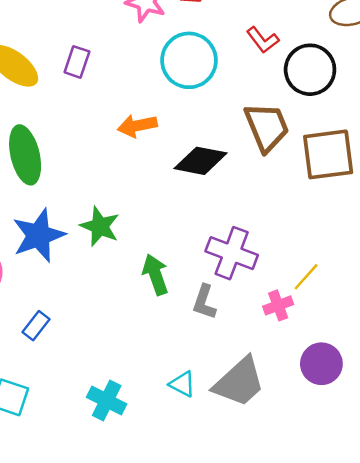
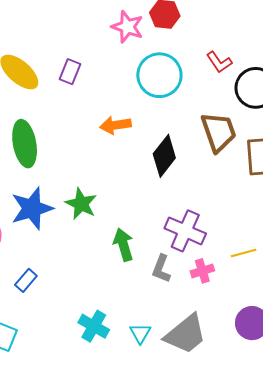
black diamond: (201, 161) -> (164, 156), turned -66
yellow line: (306, 277) -> (244, 253), turned 30
pink cross: (278, 305) -> (202, 271), moved
cyan triangle: (182, 384) -> (140, 333), turned 30
cyan cross: (107, 401) -> (94, 326), moved

